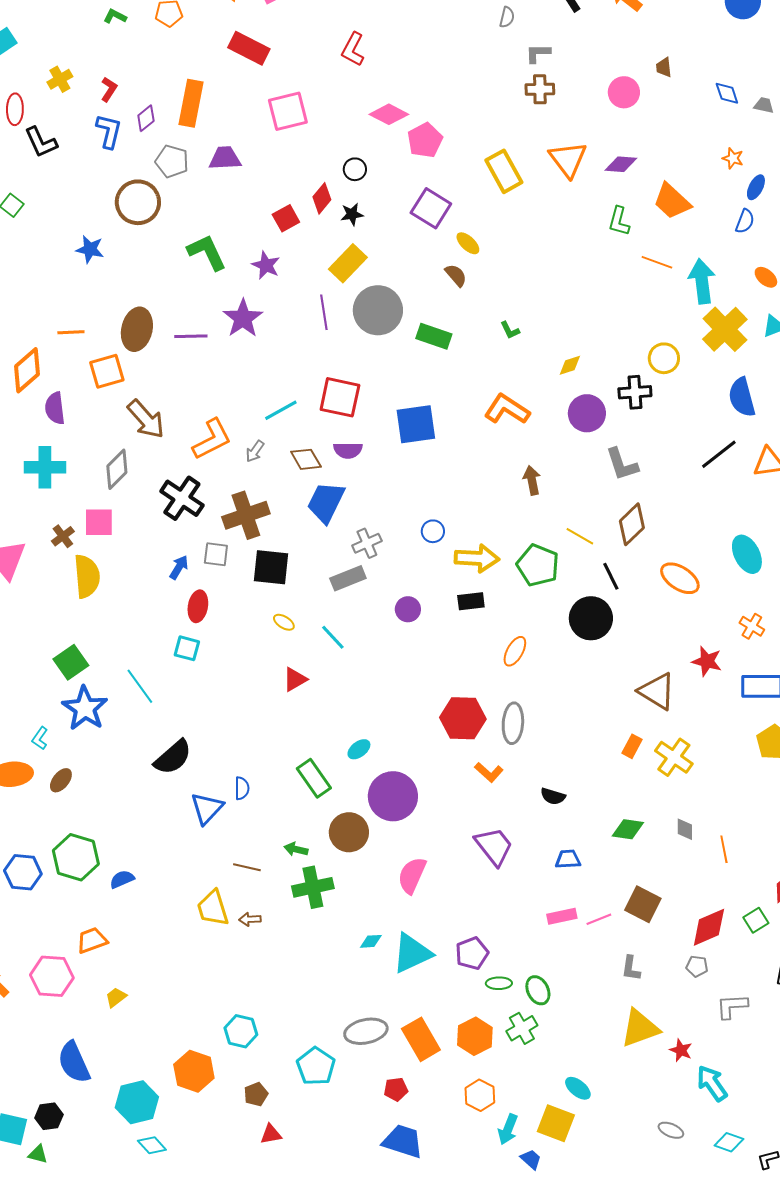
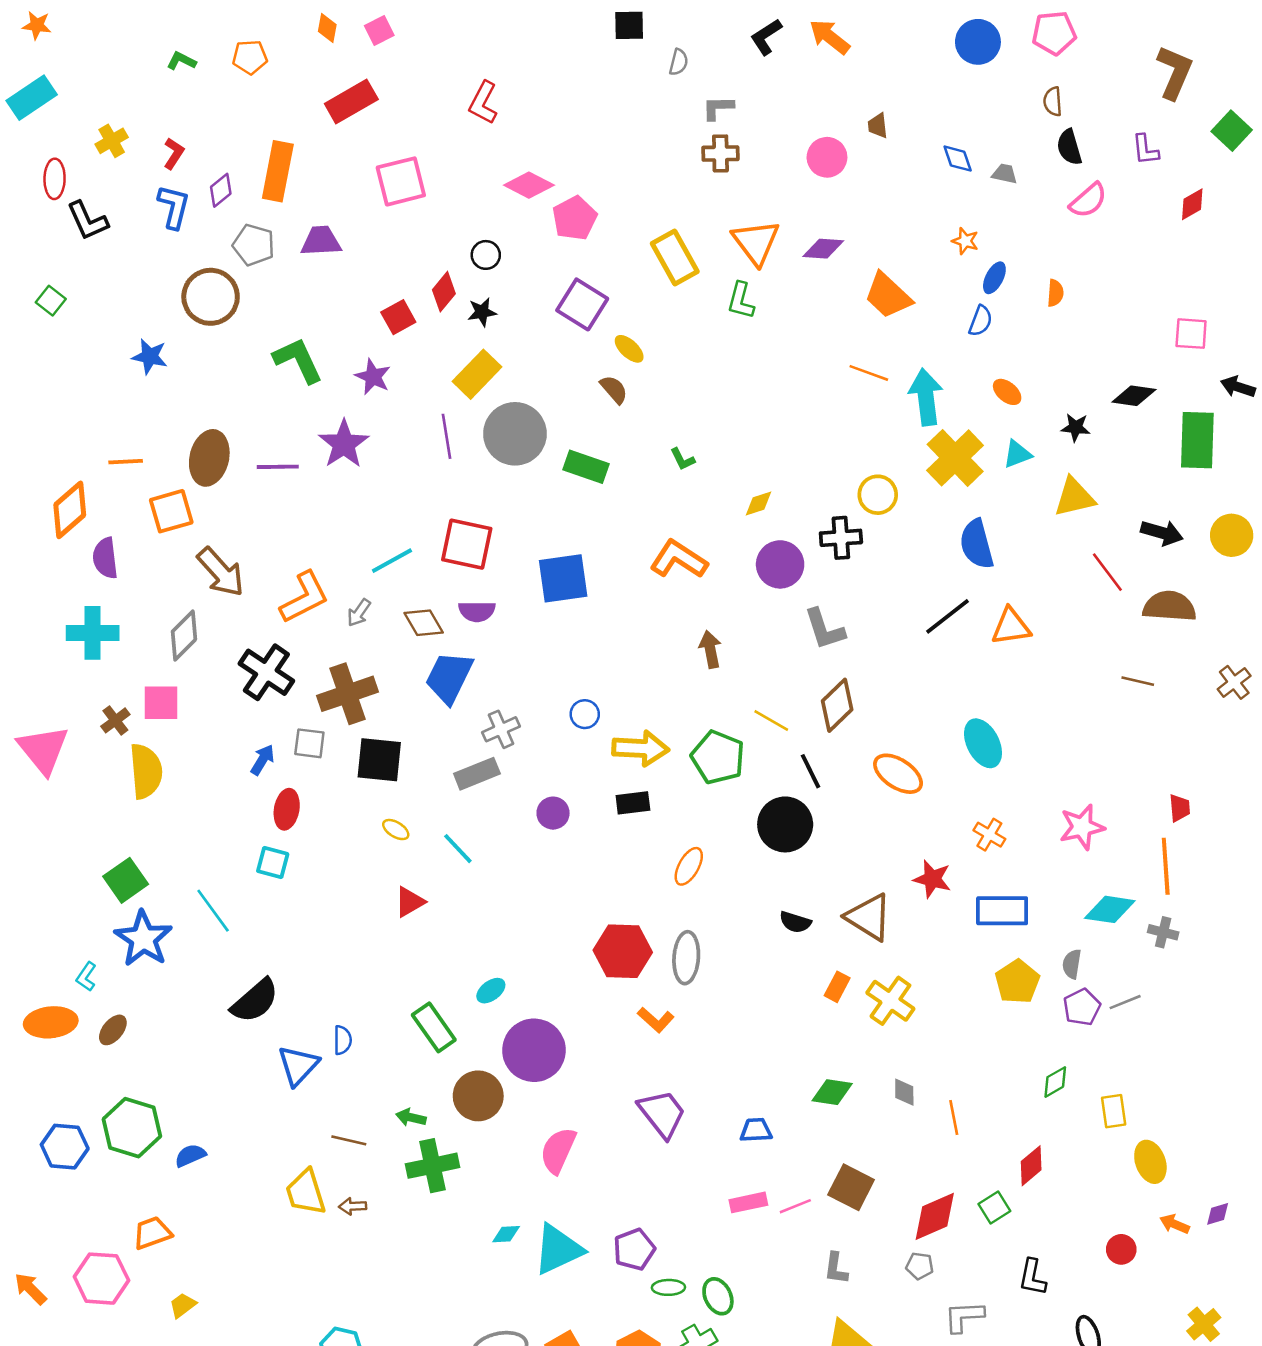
red rectangle: (249, 48) -> (351, 101), turned -57
green L-shape: (619, 221) -> (741, 301), moved
black semicircle: (553, 796) -> (795, 922), moved

